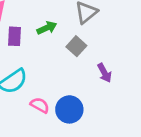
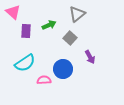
pink semicircle: (40, 105) -> (44, 80), turned -32
blue circle: (69, 109) -> (63, 69), moved

